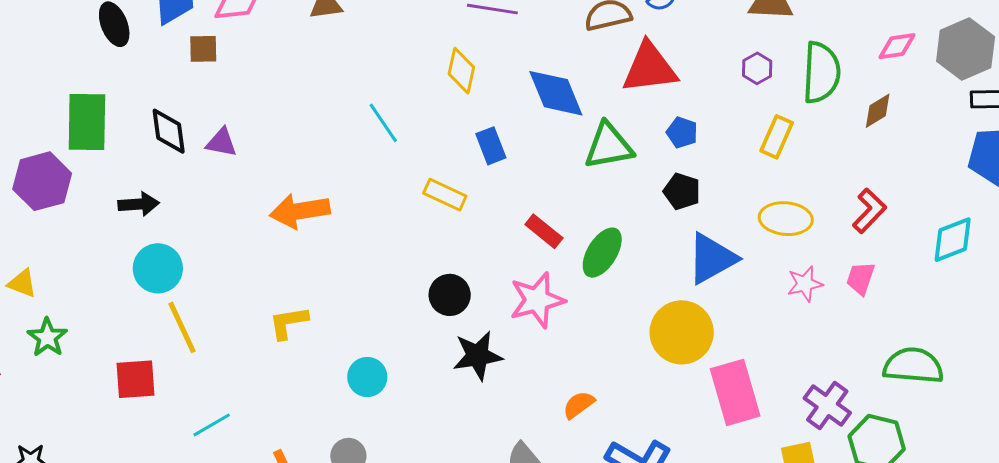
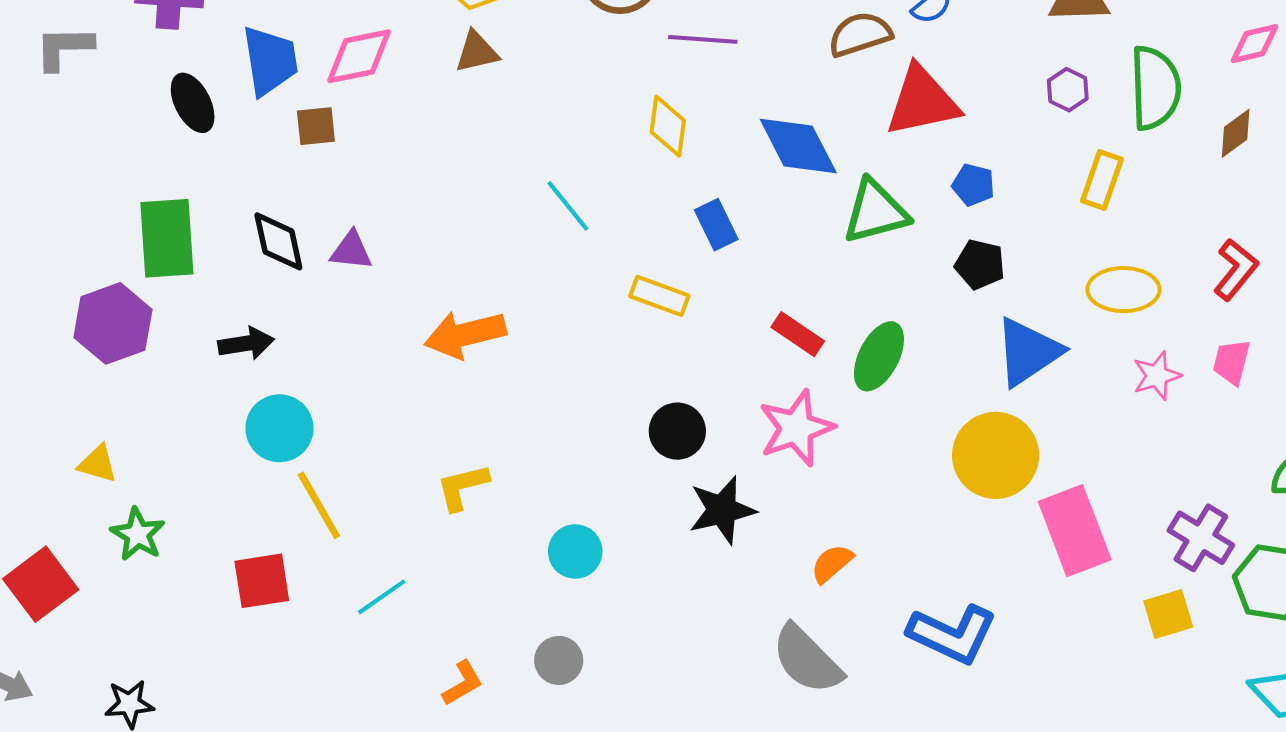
orange semicircle: (579, 405) -> (832, 563), moved
cyan line: (212, 425) -> (382, 597), moved

